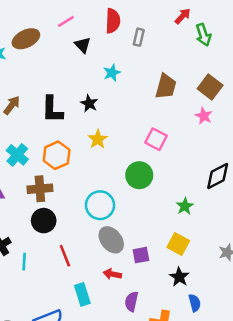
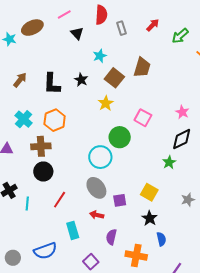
red arrow: (183, 16) -> (153, 25), moved
green arrow: (203, 35) -> (180, 36), moved, turned 66
gray rectangle: (139, 37) -> (121, 28), turned -32
brown square: (210, 87) -> (114, 78), moved
pink star: (204, 116) -> (182, 112), moved
yellow star: (98, 139) -> (106, 103), moved
pink square: (156, 139) -> (143, 118), moved
cyan circle: (100, 205) -> (100, 157), moved
green star: (185, 206) -> (169, 162), moved
red line: (65, 256) -> (60, 200), turned 54

